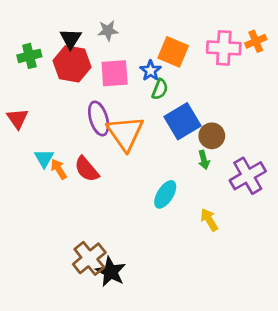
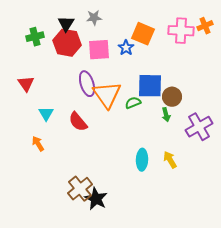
green semicircle: (160, 89) -> (133, 103), moved, turned -133
blue square: (183, 121) -> (150, 86), turned 32
orange arrow: (59, 169) -> (38, 144), moved
cyan ellipse: (165, 194) -> (142, 160), moved, turned -30

